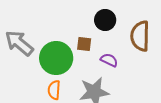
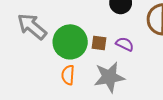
brown square: (84, 44) -> (99, 43), moved

